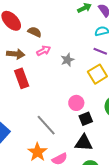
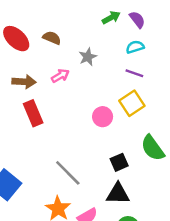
brown semicircle: (35, 32) -> (52, 38), moved
gray star: (67, 60) -> (88, 57), moved
pink circle: (76, 103) -> (103, 117), moved

